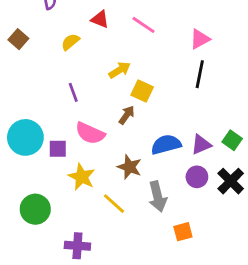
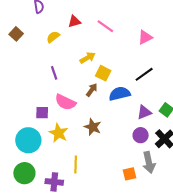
red triangle: (100, 19) -> (74, 21), turned -40
black line: (200, 74) -> (144, 74), moved, turned 42
cyan circle: (25, 137) -> (28, 140), moved
blue semicircle: (166, 144) -> (120, 94), moved
gray arrow: (158, 197) -> (149, 162), moved
yellow line: (114, 204) -> (76, 165), moved, turned 48
green circle: (35, 209) -> (24, 173), moved

